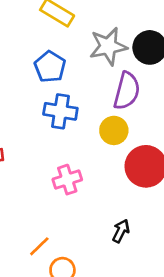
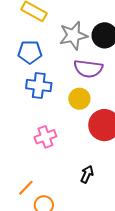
blue pentagon: (50, 67) -> (30, 52), turned -30
purple semicircle: (127, 91) -> (88, 69), turned 84

